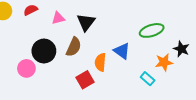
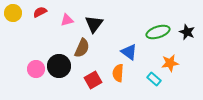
black star: (181, 49) -> (187, 32), moved
black circle: (44, 51) -> (59, 66), moved
orange semicircle: (100, 62) -> (118, 73), moved

